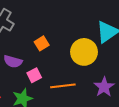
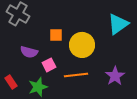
orange square: (42, 43) -> (56, 35), turned 32
yellow circle: (84, 52) -> (82, 45), moved

